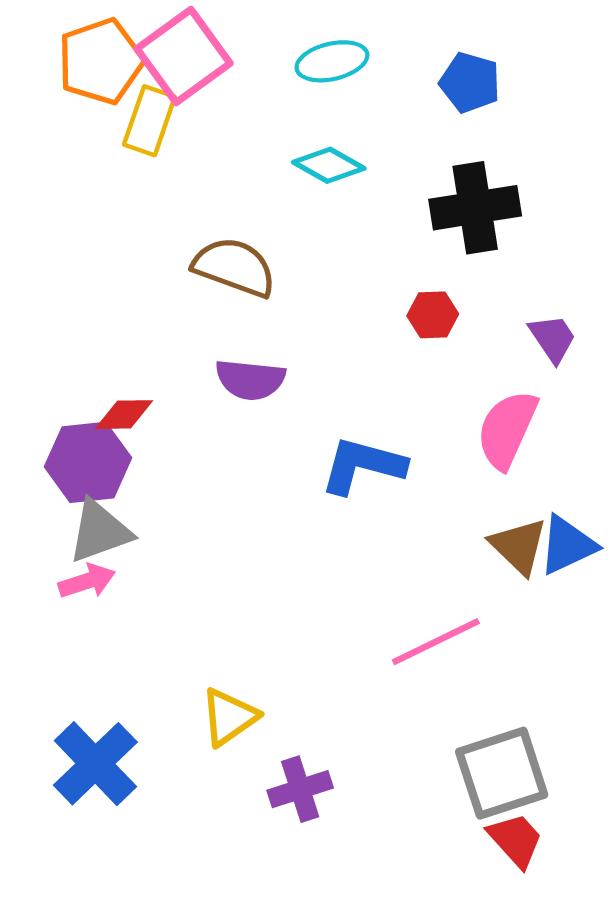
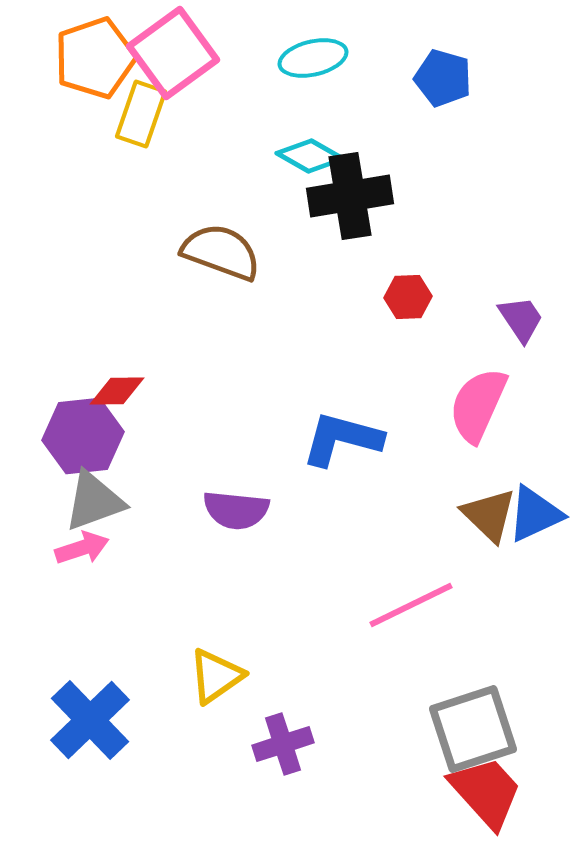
black cross: (475, 208) -> (350, 196), moved
purple semicircle: (250, 380) -> (236, 510), moved
red trapezoid: (515, 840) -> (486, 792), size x1.4

